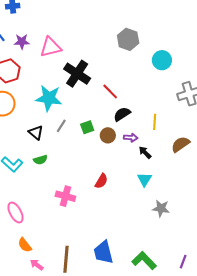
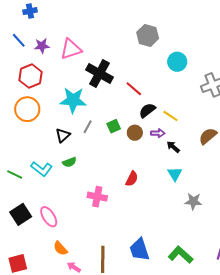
cyan circle: (162, 60) -> (177, 62), moved
yellow line: (155, 122) -> (170, 116), moved, turned -56
black triangle: (36, 132) -> (63, 135), turned 42

